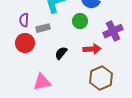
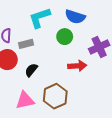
black semicircle: (61, 53) -> (31, 70), moved
brown hexagon: (101, 78) -> (55, 96), moved

